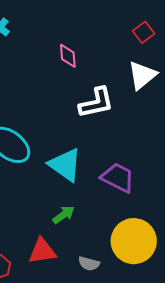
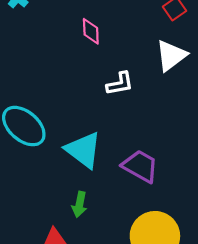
white L-shape: (96, 103) -> (120, 84), size x0.7
green arrow: (64, 215) -> (79, 204), turned 135

